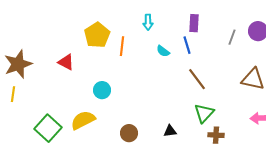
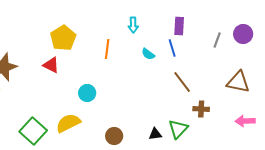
yellow pentagon: (97, 35) -> (63, 38), moved
green triangle: (204, 113) -> (178, 129), moved
brown cross: (216, 135) -> (201, 109), moved

